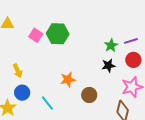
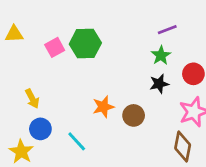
pink square: (36, 35) -> (55, 47), turned 32
purple line: (131, 41) -> (167, 30), moved
brown circle: (89, 95) -> (134, 115), moved

